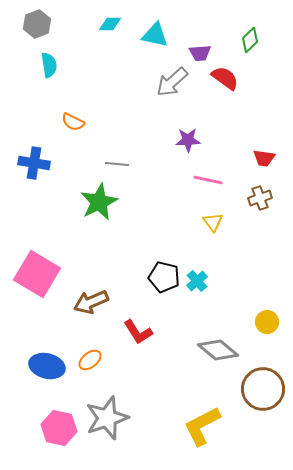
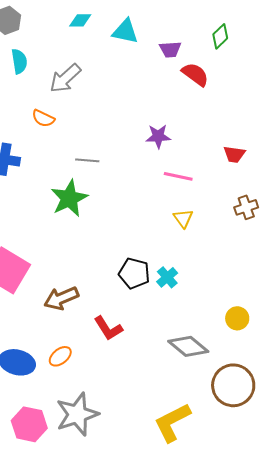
gray arrow: (172, 82) -> (65, 78), moved
brown cross: (260, 198) -> (246, 207), moved

